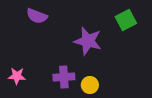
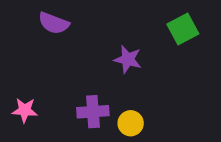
purple star: (88, 41) -> (128, 59), size x0.7

